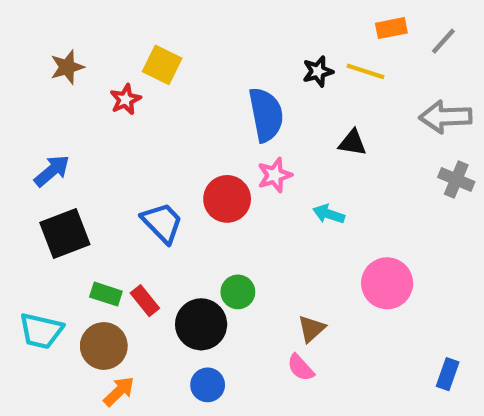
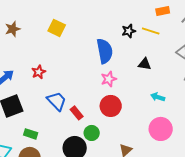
red star: (125, 99) -> (39, 72), moved
red circle: (227, 199) -> (111, 106), moved
cyan arrow: (329, 214) -> (158, 97), moved
red rectangle: (145, 301) -> (77, 113), moved

